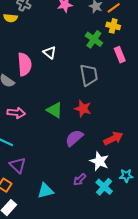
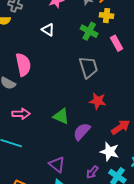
white triangle: (50, 52) -> (48, 30), moved
red star: (83, 109) -> (98, 101), moved
green triangle: (55, 110) -> (61, 116), moved
purple triangle: (18, 165) -> (57, 164), moved

